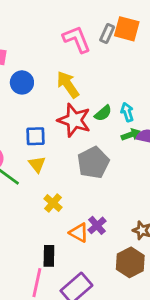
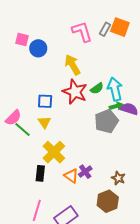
blue circle: (22, 82) -> (38, 48), moved
cyan arrow: (127, 112) -> (115, 89), size x1.6
gray pentagon: (93, 163) -> (106, 121), moved
yellow cross: (53, 203) -> (54, 152), size x1.6
black rectangle: (49, 256) -> (40, 173), moved

